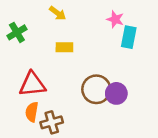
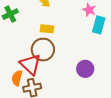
red triangle: (32, 84) -> (30, 64), moved, turned 45
brown circle: (96, 89) -> (43, 50), moved

